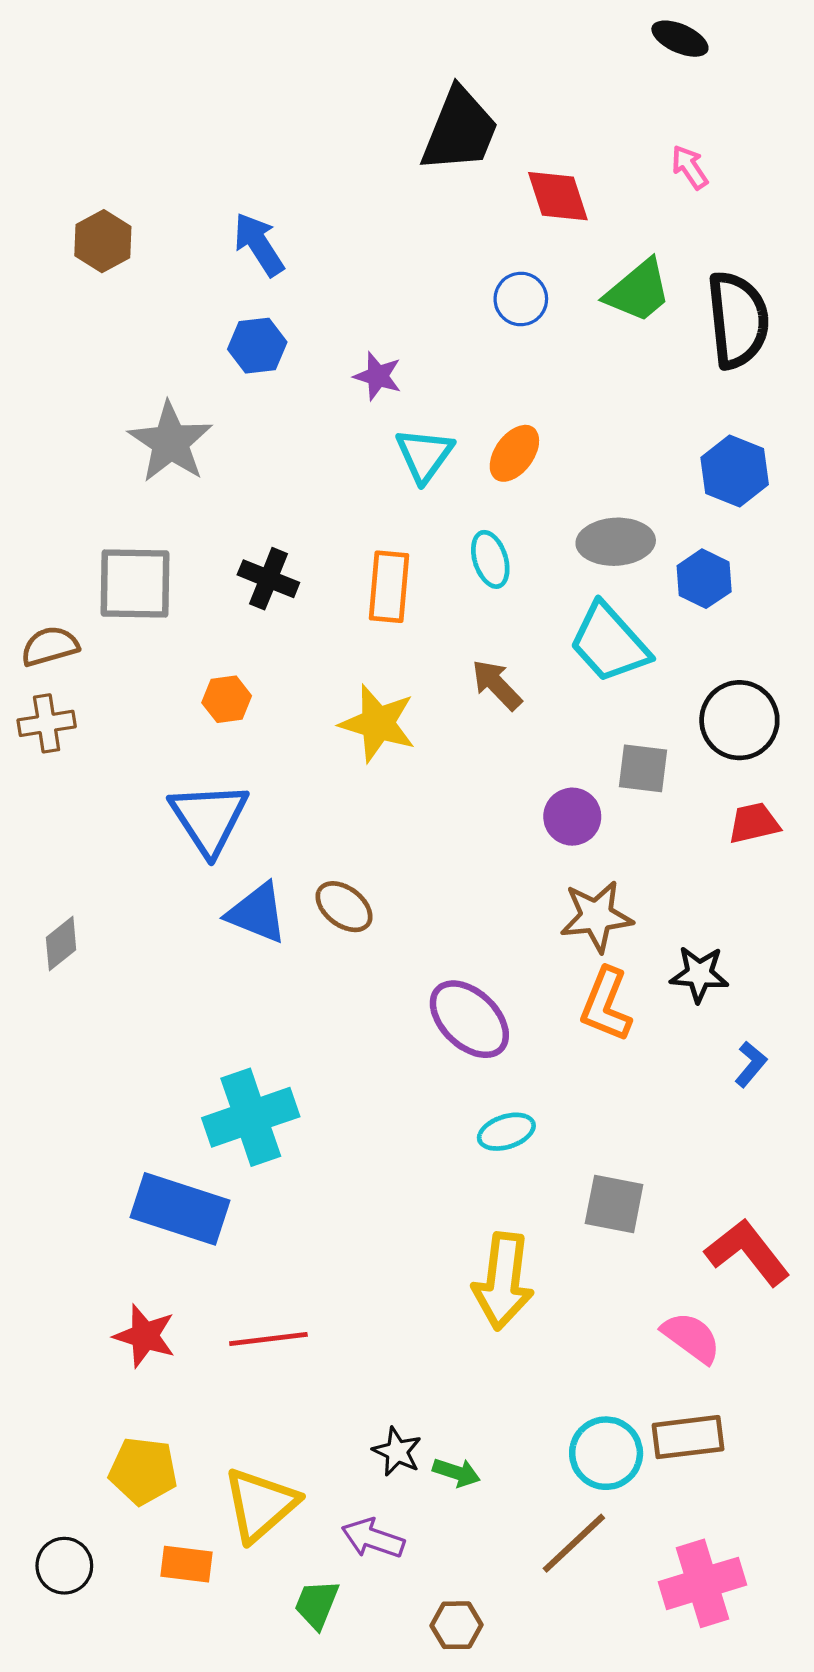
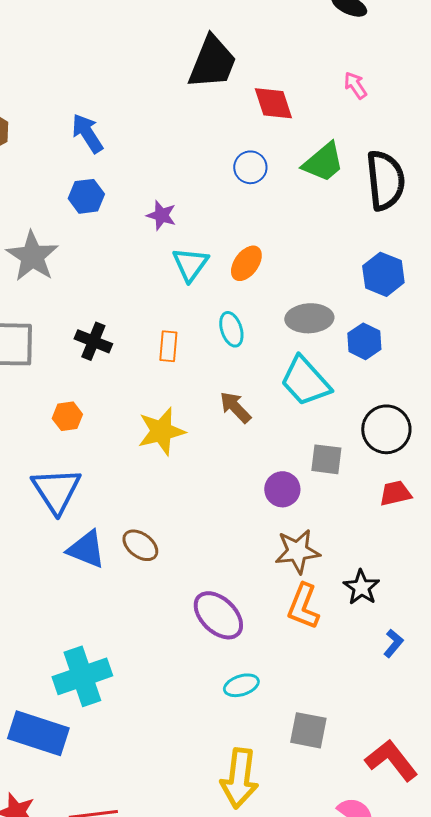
orange rectangle: (389, 587) -> (168, 346), size x0.7
yellow star: (378, 723) -> (161, 431), turned -30
black star: (699, 974) -> (361, 587), turned 30

